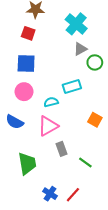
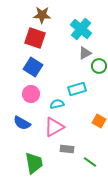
red square: (28, 33) -> (35, 38), size x1.5
blue square: (26, 64) -> (33, 67), turned 30
gray rectangle: (61, 149) -> (67, 149), turned -64

